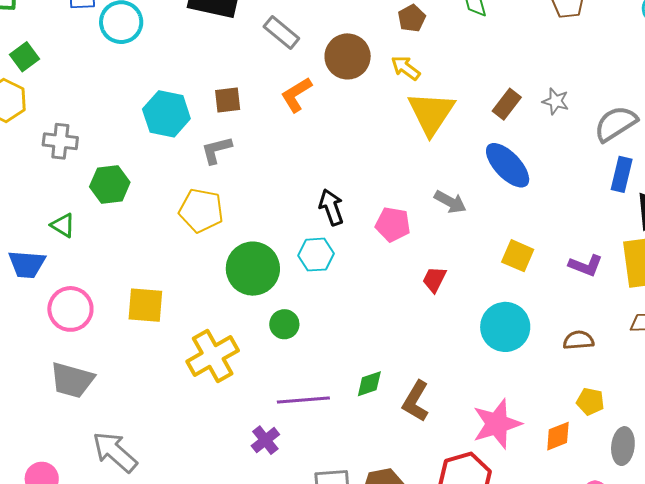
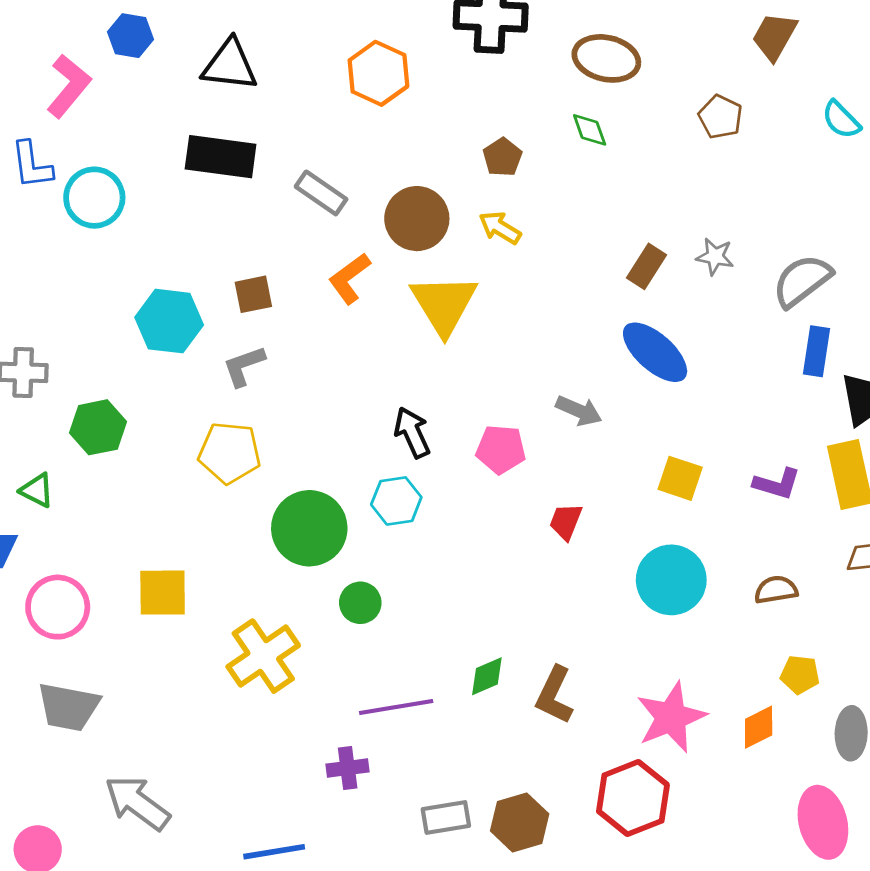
yellow triangle: (431, 113) -> (444, 304), moved
purple cross: (265, 440) -> (348, 768), turned 36

